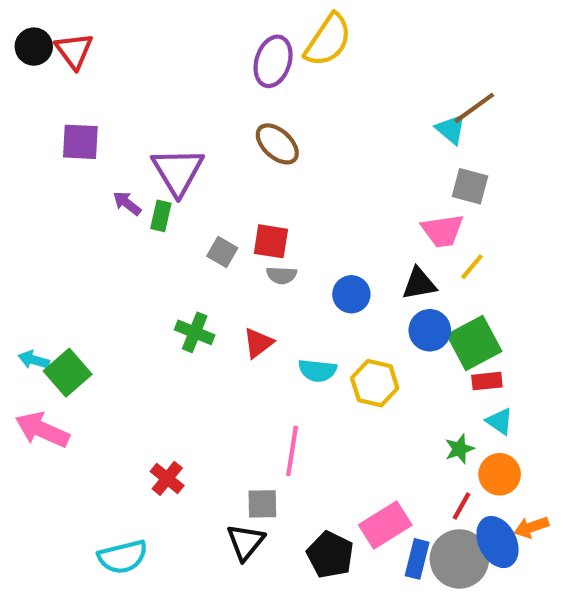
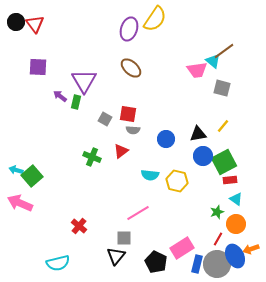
pink trapezoid: (442, 231) -> (197, 70), moved
red triangle: (258, 343) -> (121, 151), moved
pink line: (292, 451) -> (138, 213), turned 50

